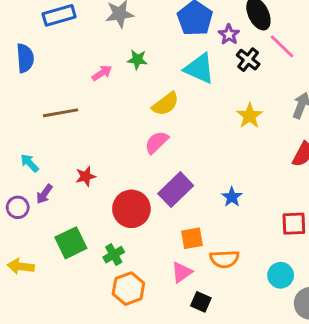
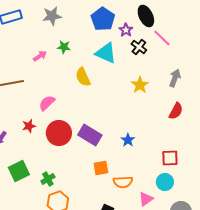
yellow semicircle: (165, 104) -> (83, 77), turned 102
pink semicircle: (157, 142) -> (47, 103), moved
purple rectangle: (176, 190) -> (90, 135), turned 75
red circle: (131, 209) -> (59, 133), moved
pink triangle: (182, 272) -> (146, 199), moved
cyan circle: (281, 275) -> (165, 182), moved

